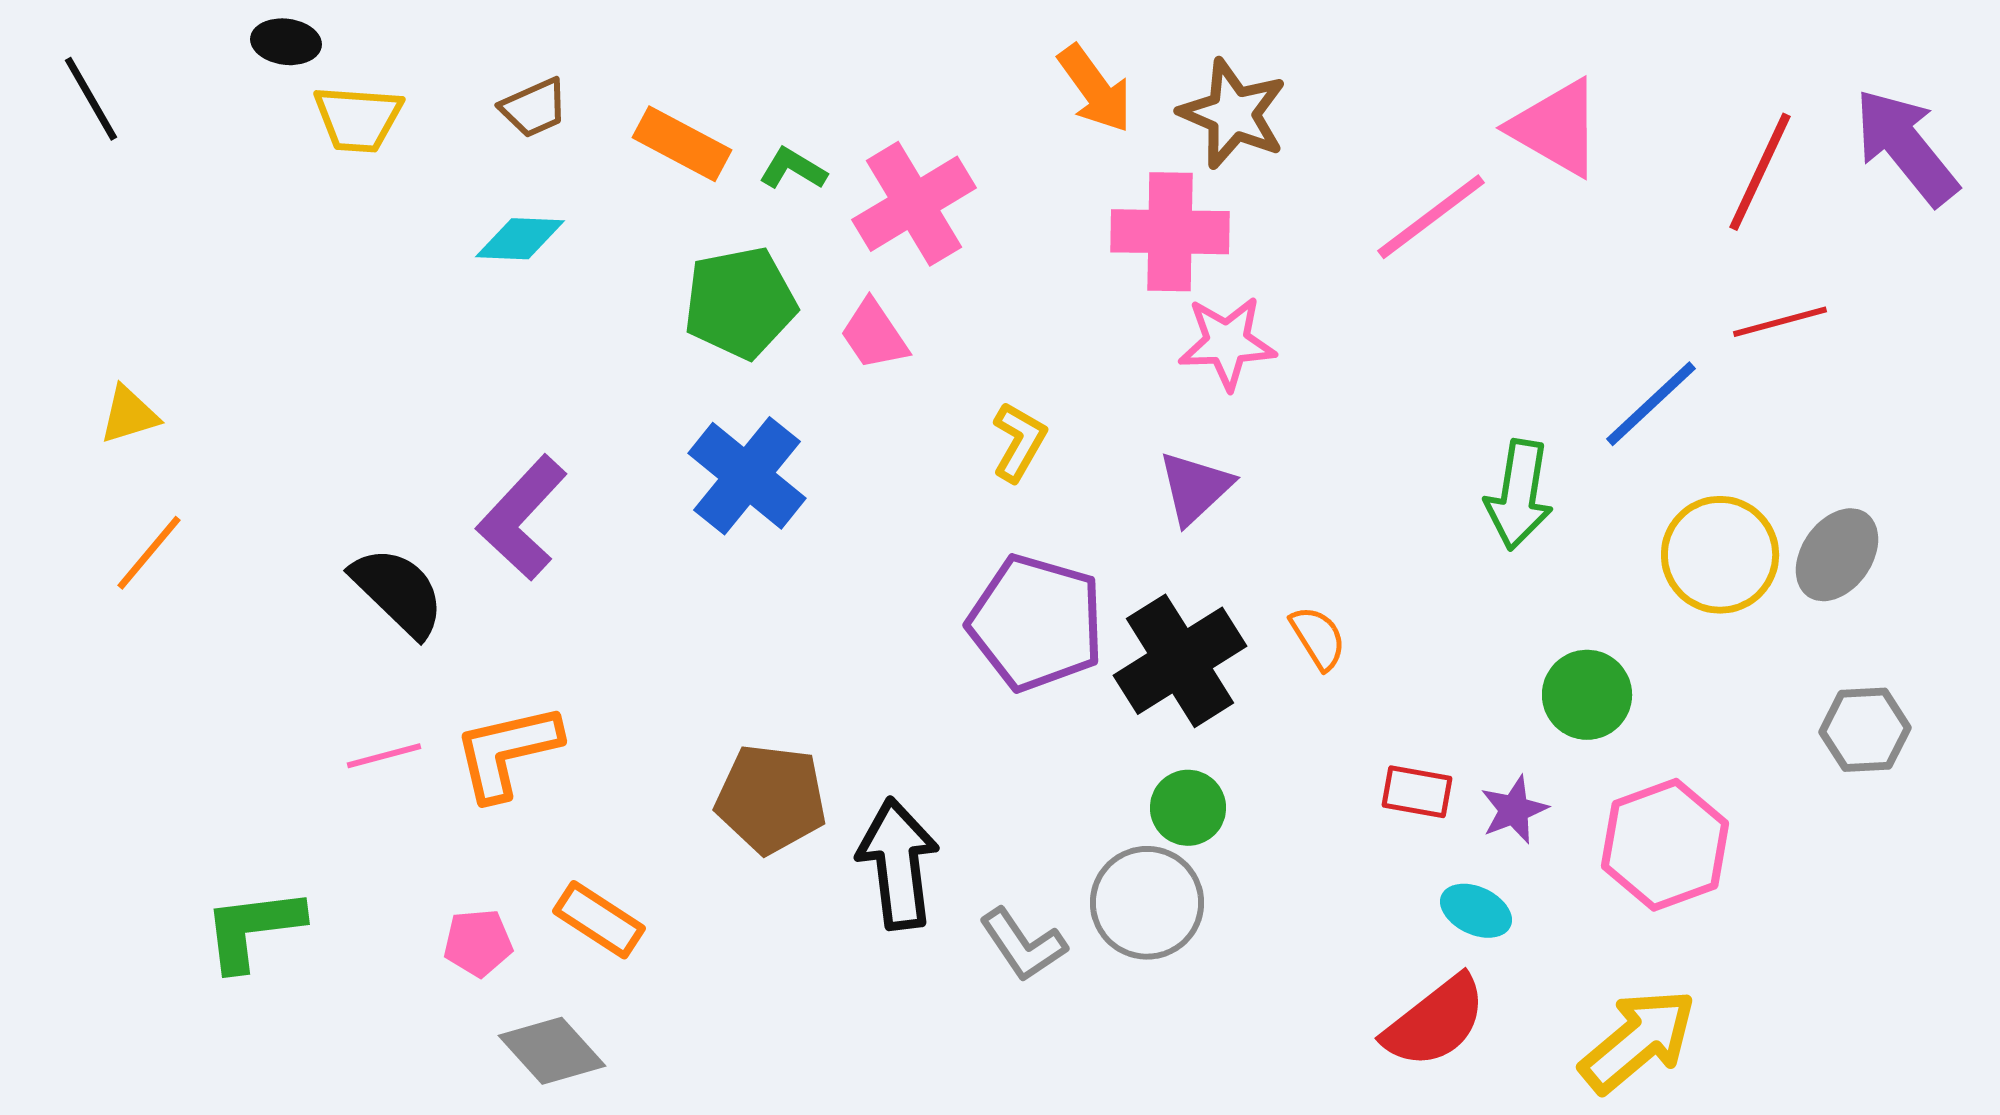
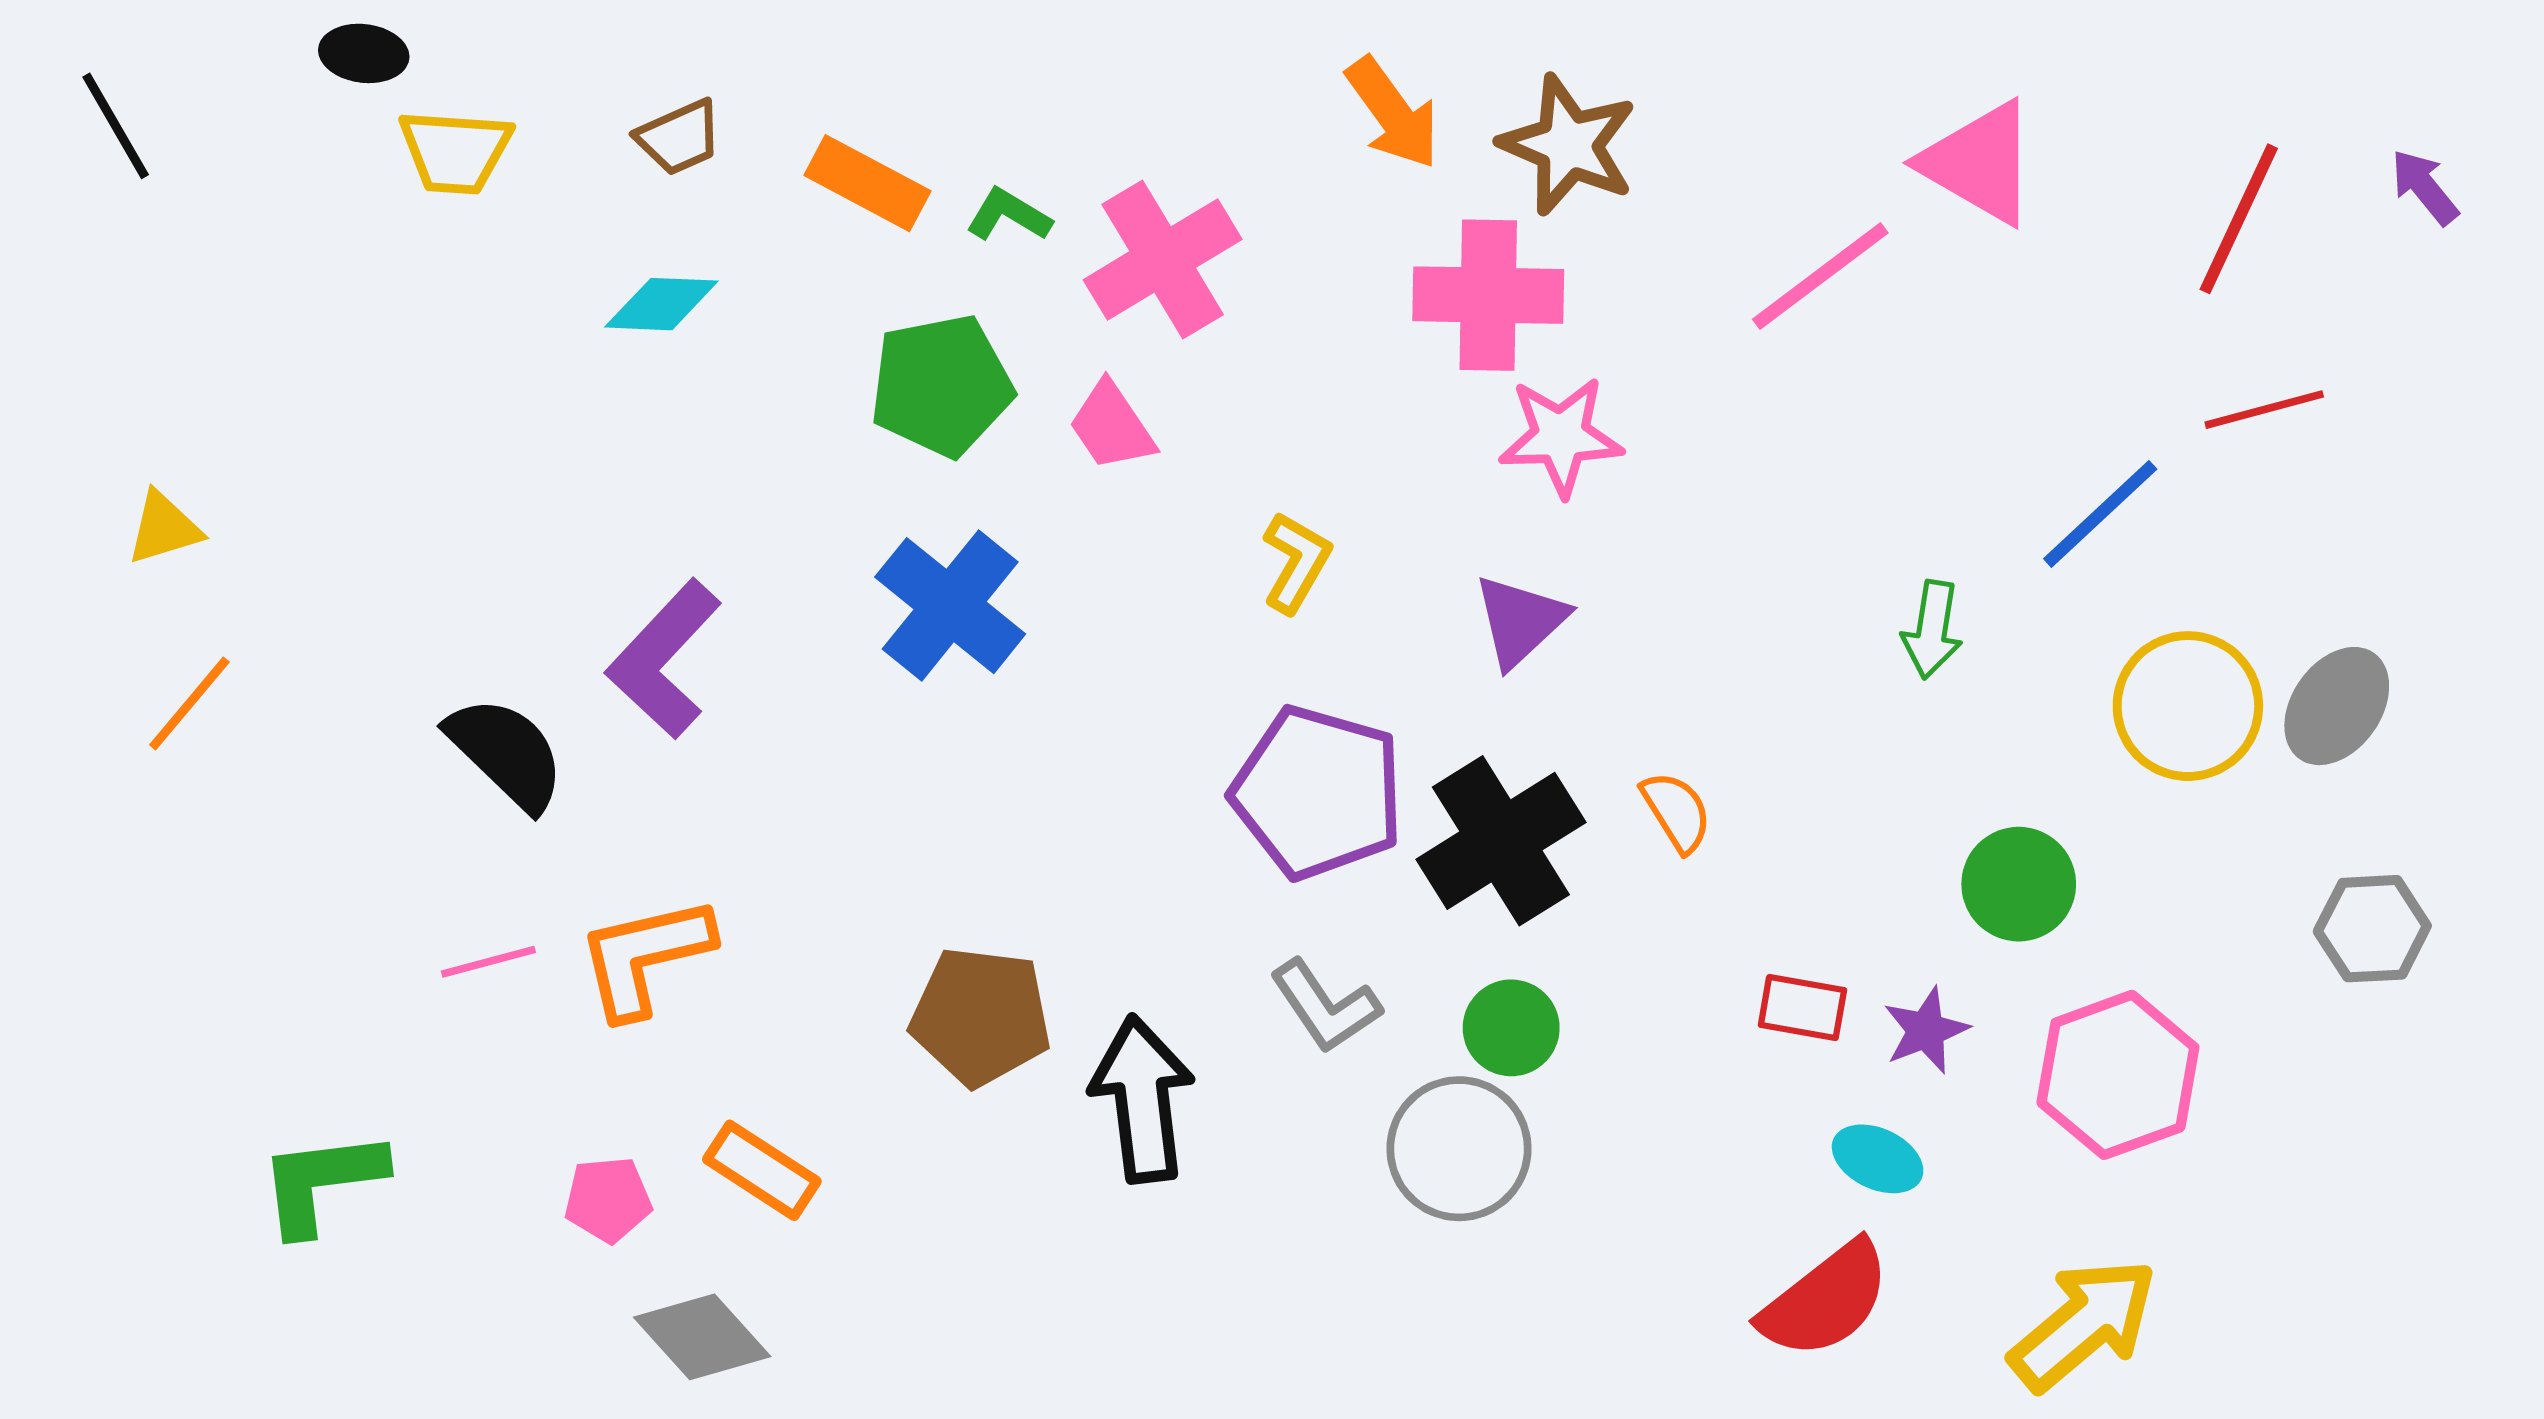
purple arrow: (1906, 147) -> (2425, 187), size x0.5
green arrow: (1519, 495) -> (1932, 630), size x0.7
gray L-shape: (1023, 945) -> (1325, 1006), moved

